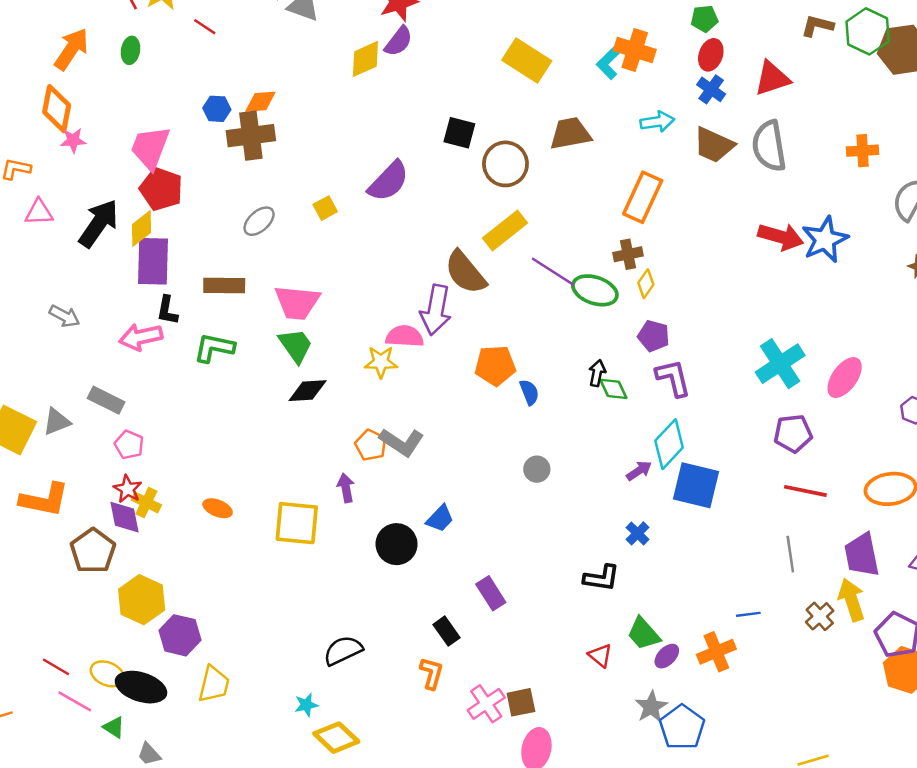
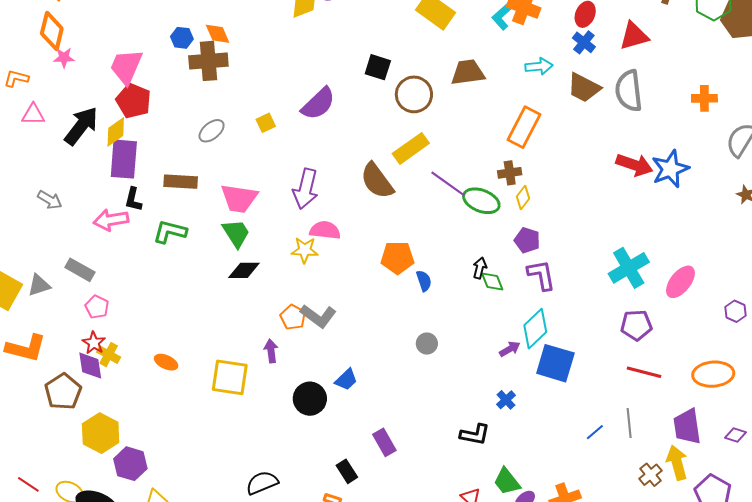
orange diamond: (260, 102) -> (218, 34), turned 68
purple arrow: (436, 310) -> (306, 189), moved
blue line: (748, 614) -> (595, 432), moved, turned -36

